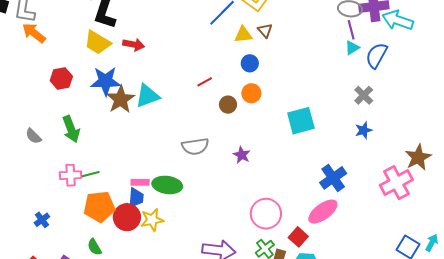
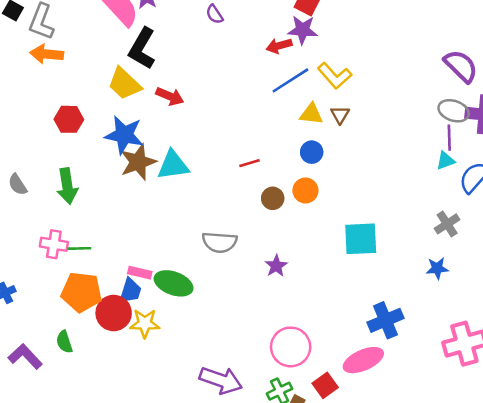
orange arrow: (34, 33) -> (47, 54), turned -45

